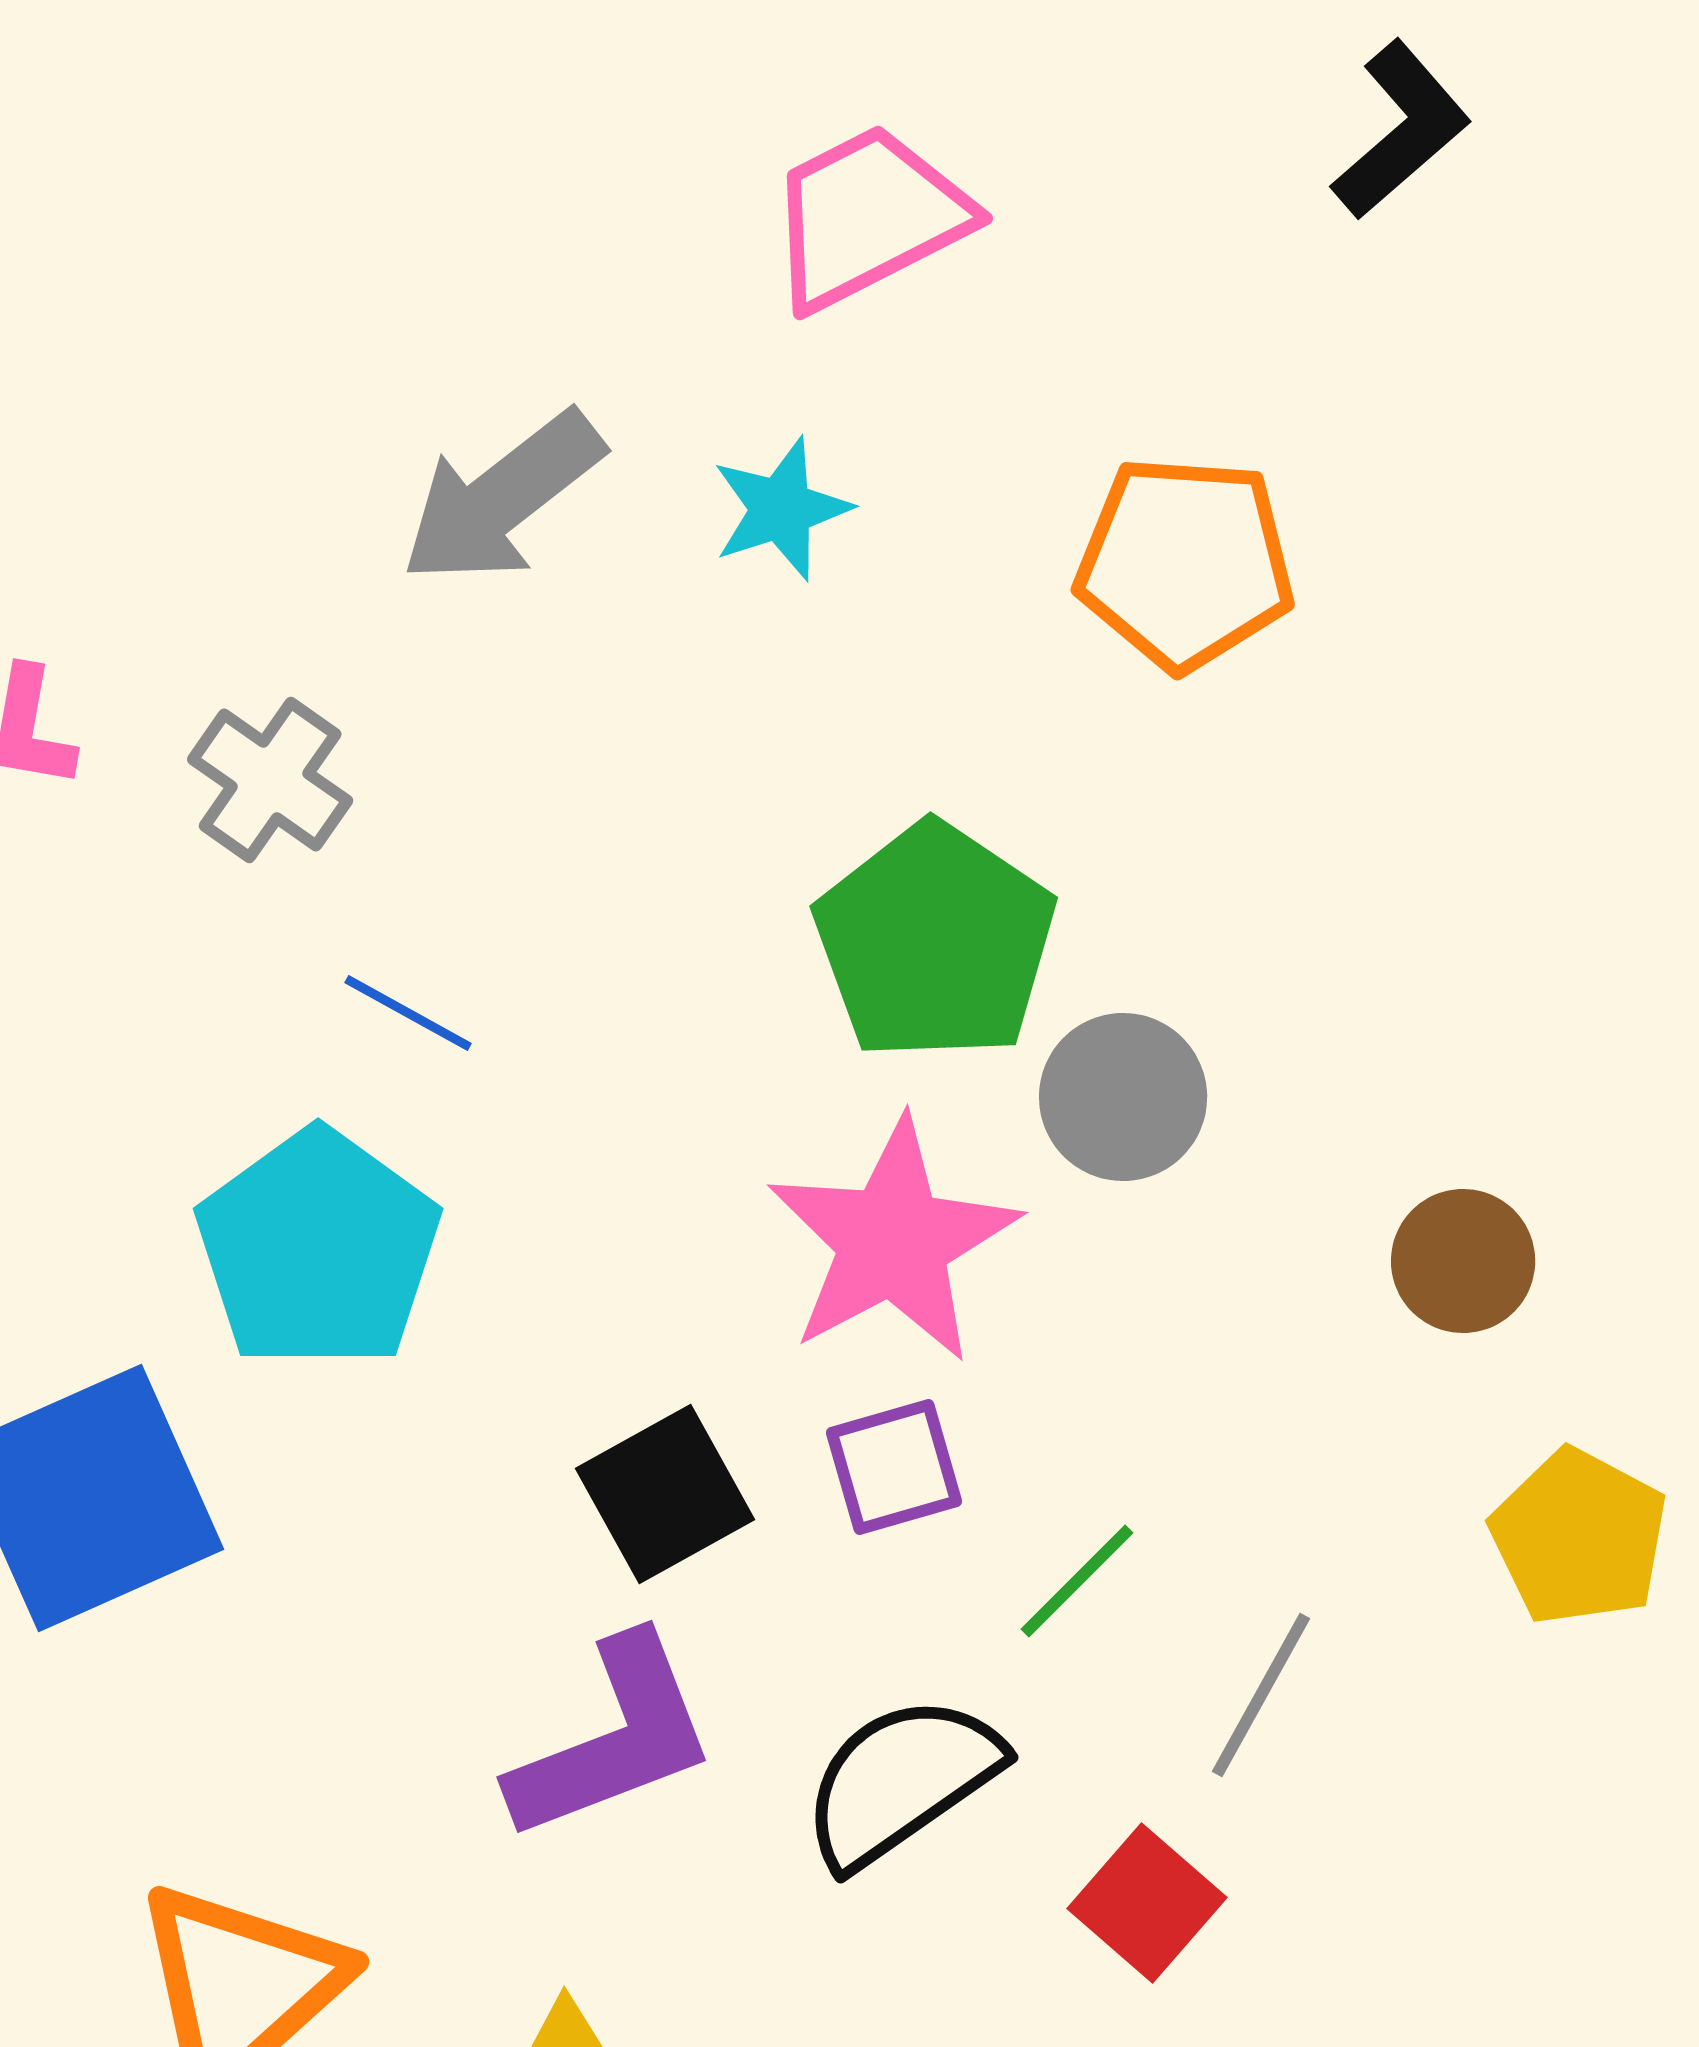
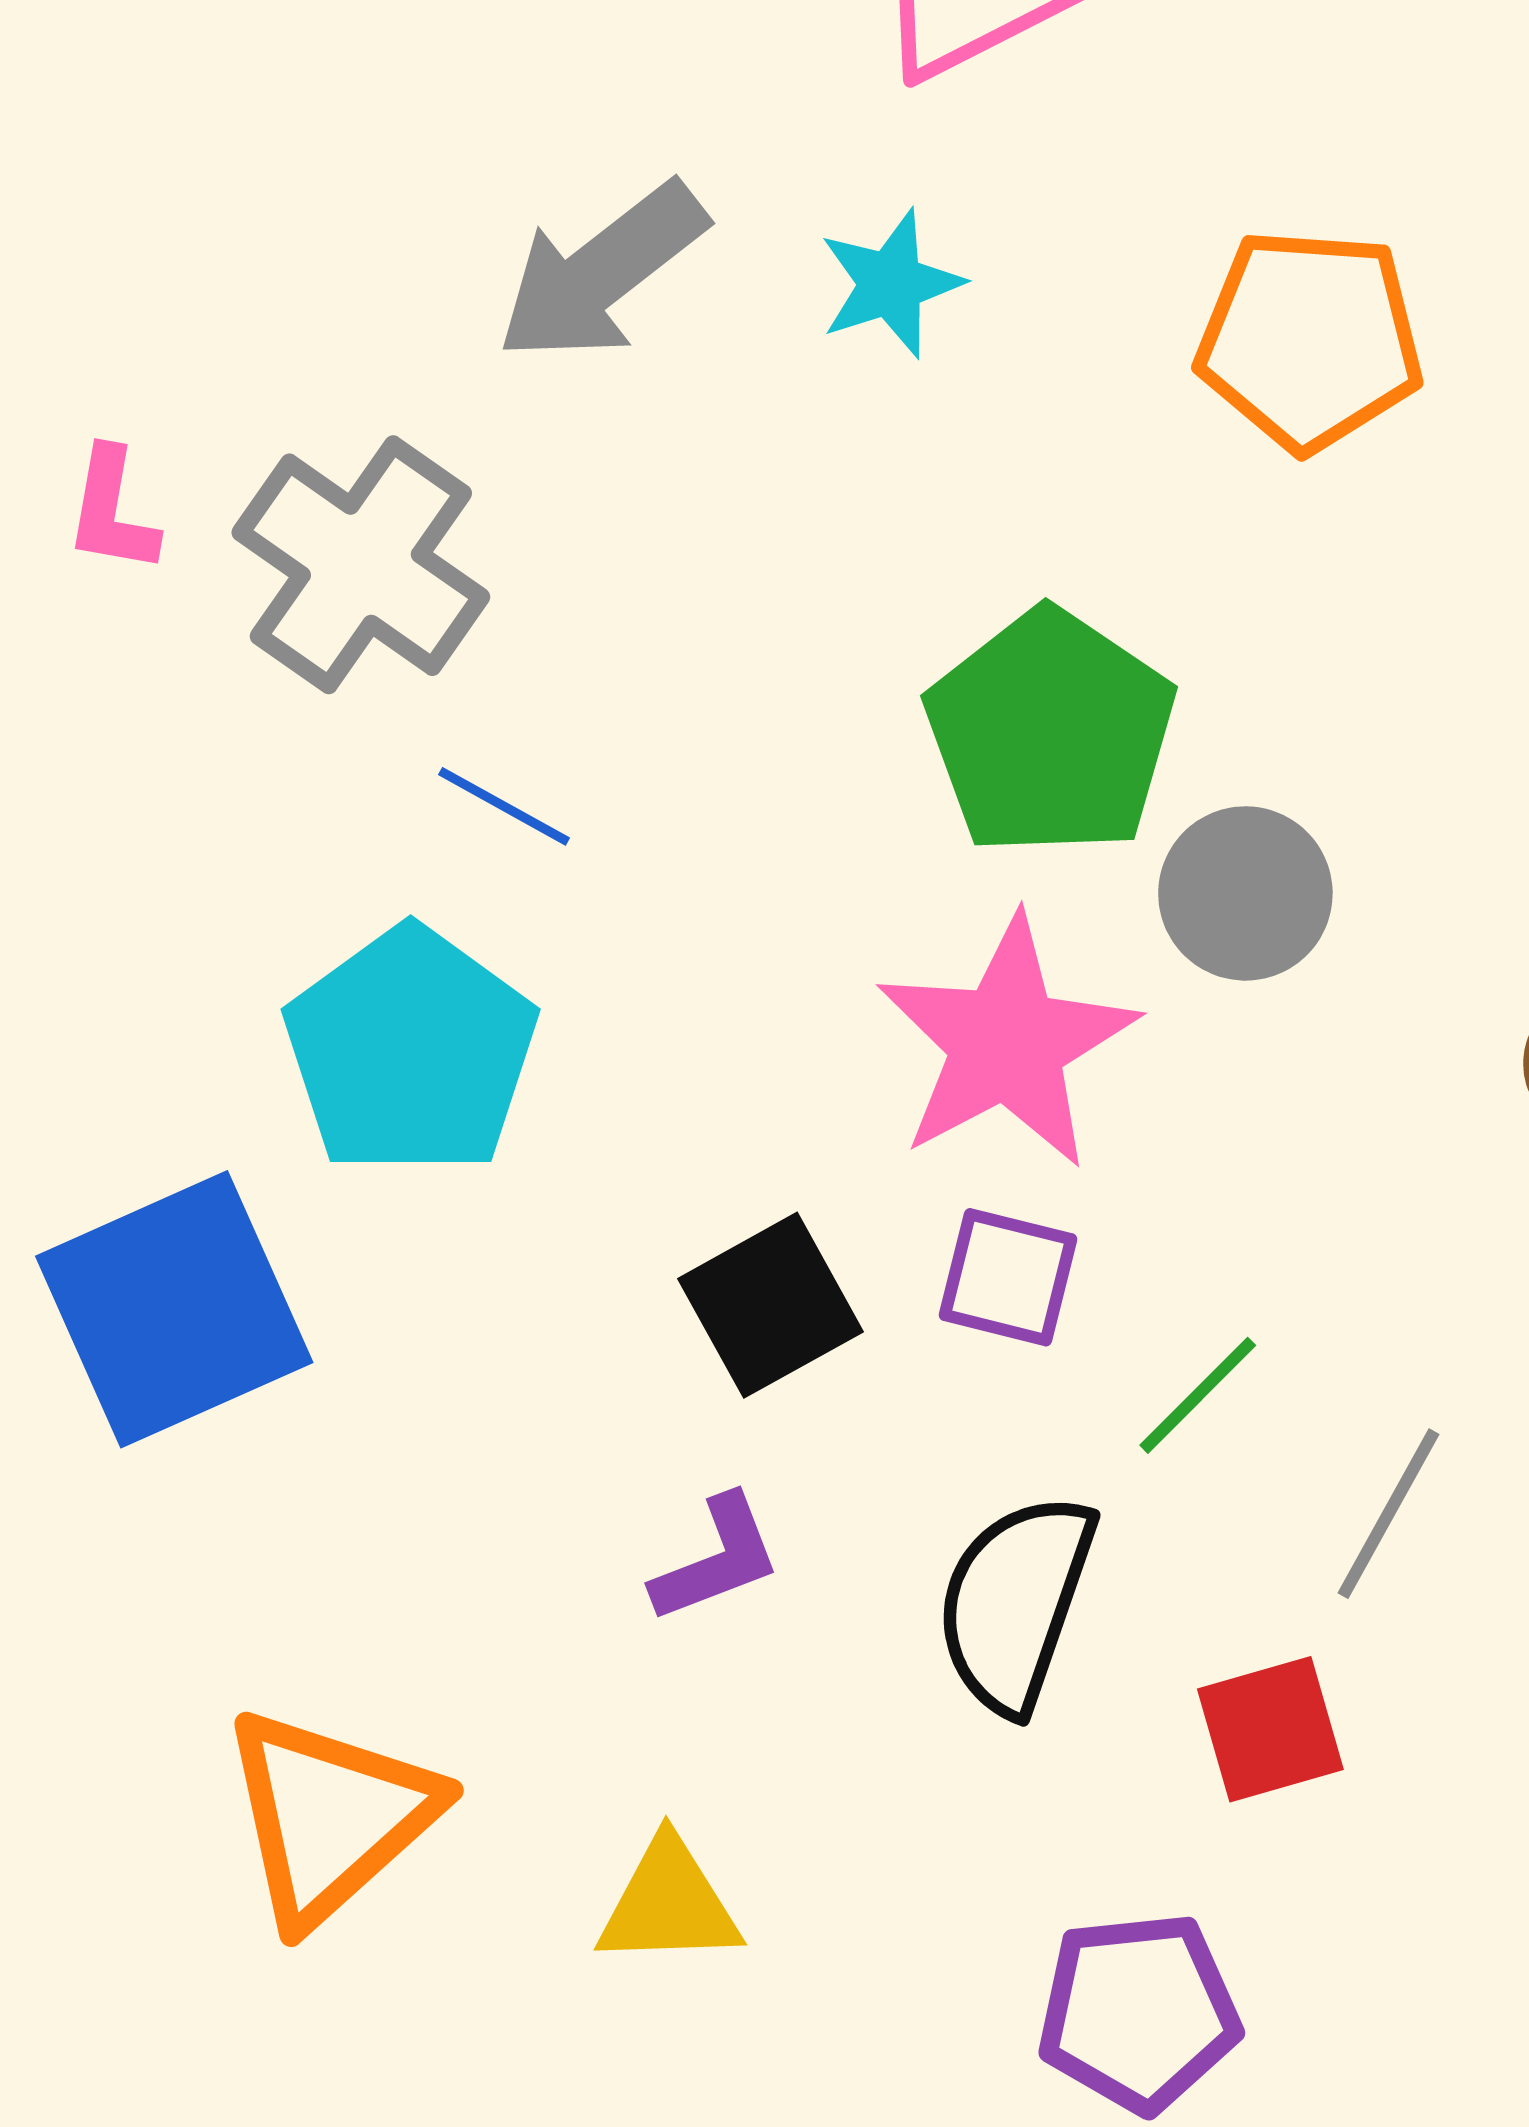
gray cross: (270, 780) -> (361, 565), size x1.5
purple square: (894, 1467) -> (1008, 1277), turned 30
purple L-shape: (613, 1739) -> (717, 1559), size x0.6
black semicircle: (901, 1781) -> (1015, 1603), turned -36
red square: (1147, 1903) -> (1270, 1729), turned 33

